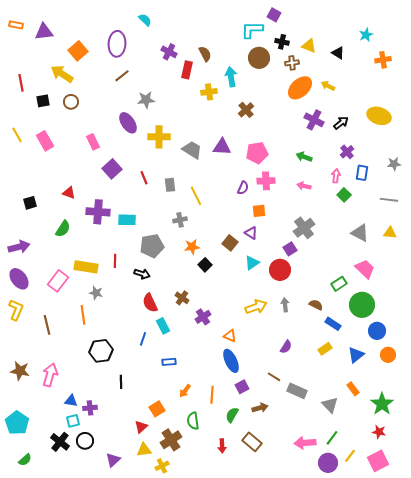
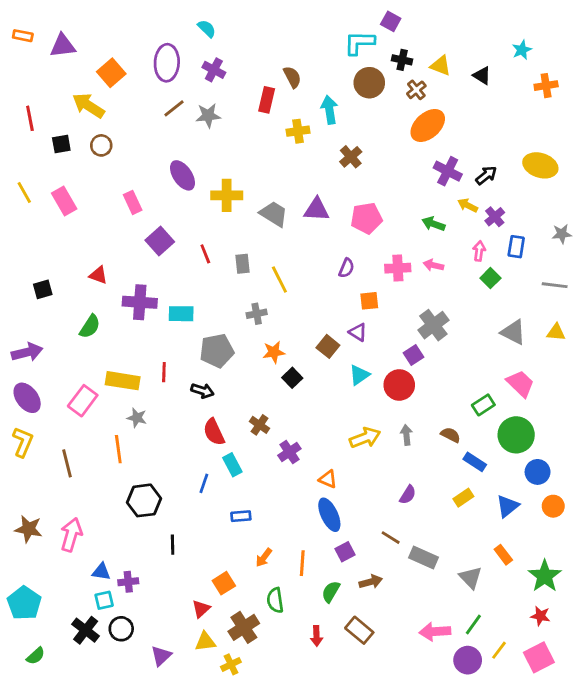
purple cross: (169, 52) -> (214, 70), moved
brown cross: (292, 63) -> (416, 90), turned -32
yellow arrow: (328, 86) -> (468, 205), moved
gray star: (146, 100) -> (208, 115), moved
pink cross: (266, 181) -> (398, 268), moved

